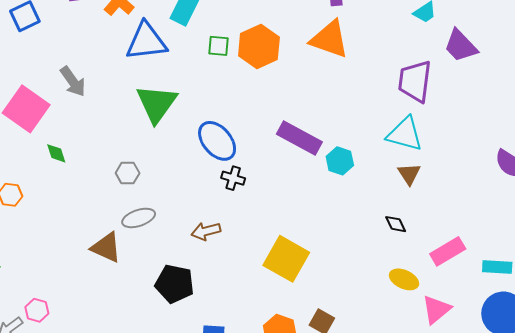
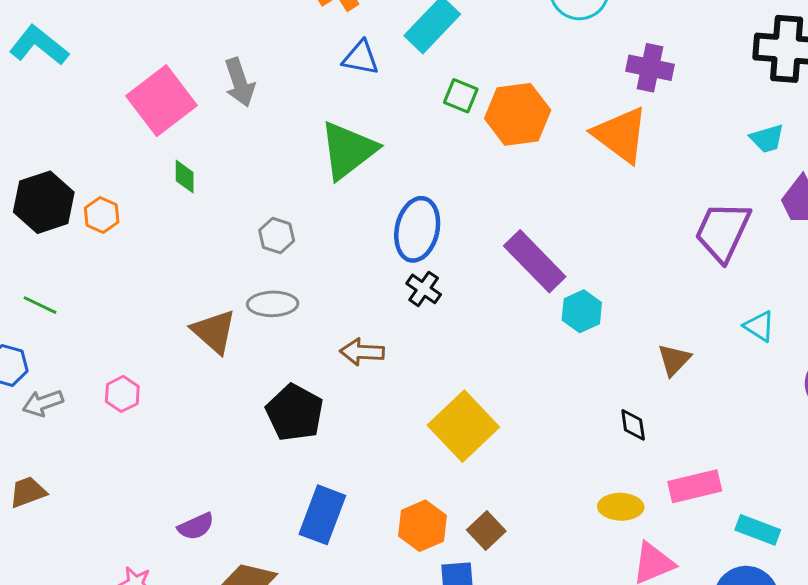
blue triangle: (146, 41) -> (361, 58), size x0.6
cyan triangle: (405, 134) -> (759, 326), moved, size x0.6
blue ellipse: (217, 141) -> (417, 229), turned 36
yellow ellipse: (404, 279) -> (621, 507), turned -40
pink hexagon: (37, 310) -> (122, 394), moved

